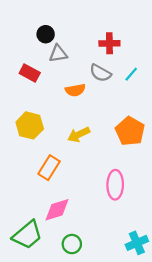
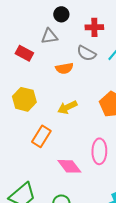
black circle: (46, 34) -> (61, 14), moved
pink diamond: (57, 210) -> (69, 166), moved, turned 70

